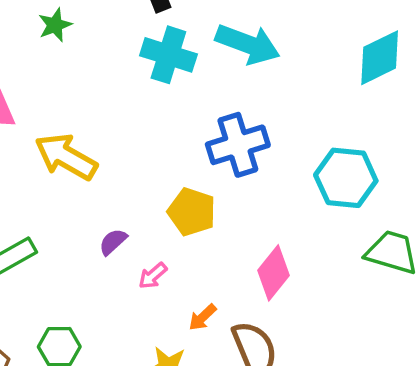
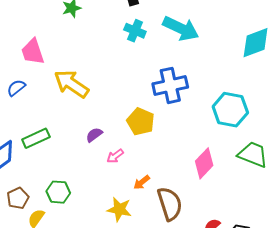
cyan cross: (168, 55) -> (135, 31), size x0.7
pink diamond: (273, 273) -> (204, 163), moved

